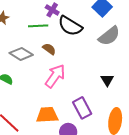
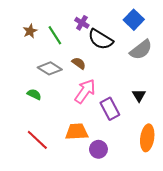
green line: (38, 26) -> (55, 35), moved, turned 60
purple rectangle: (82, 108) -> (110, 109), moved

